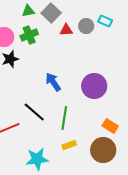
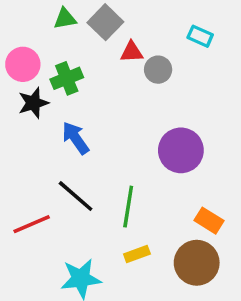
gray circle: (86, 26) -> (158, 70), moved
green cross: (29, 35) -> (67, 78), moved
blue arrow: (53, 82) -> (76, 138), moved

